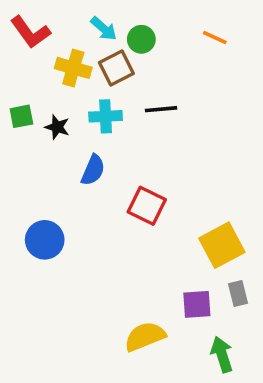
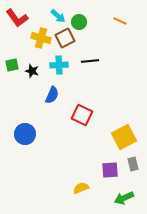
yellow semicircle: (145, 337) -> (81, 188), size x0.7
green arrow: (222, 354) -> (124, 198), turned -96

